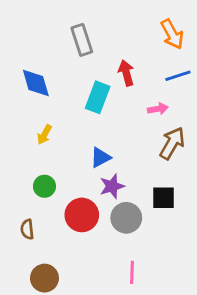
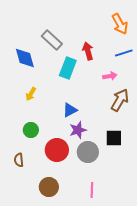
gray rectangle: (82, 40) -> (52, 40), moved, turned -30
brown circle: (44, 278) -> (49, 187), moved

